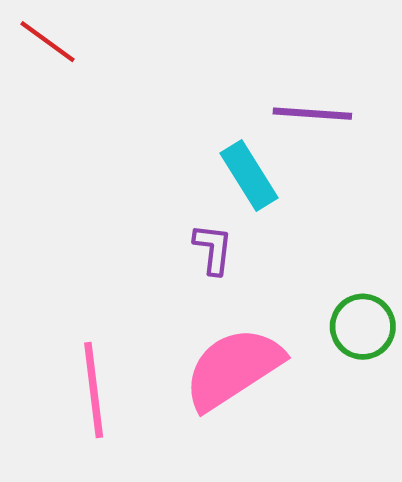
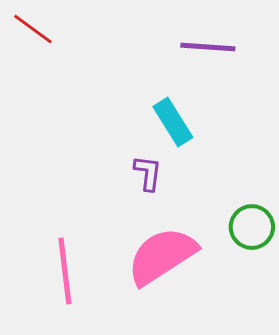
purple line: (312, 114) -> (208, 47), moved

